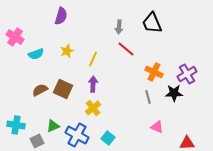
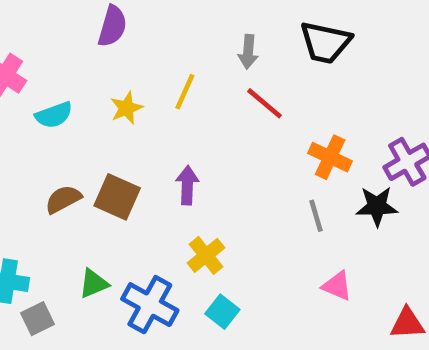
black trapezoid: (152, 23) -> (325, 42), turned -55
yellow line: (93, 59) -> (185, 92), moved
yellow cross: (93, 108) -> (206, 255), moved
gray square: (37, 141) -> (37, 319), moved

